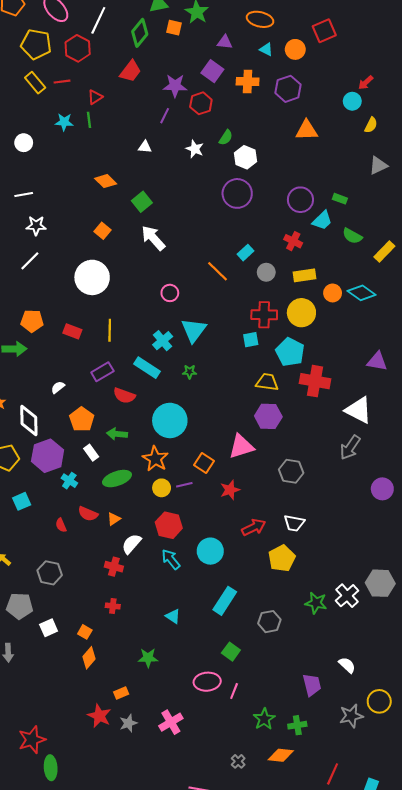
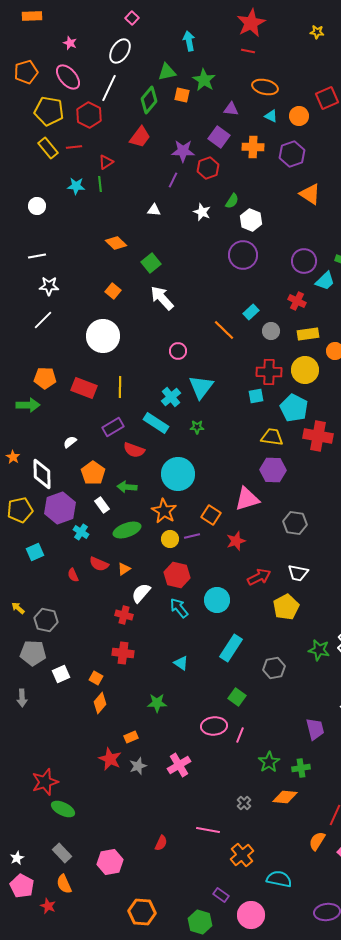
orange triangle: (307, 130) -> (310, 194), turned 35
red rectangle: (72, 331) -> (84, 388), size x1.4
gray hexagon: (50, 573) -> (46, 620), moved
red cross: (113, 606) -> (123, 653), size x1.5
green ellipse: (51, 768) -> (63, 809), turned -60

